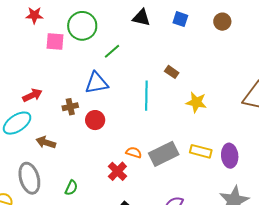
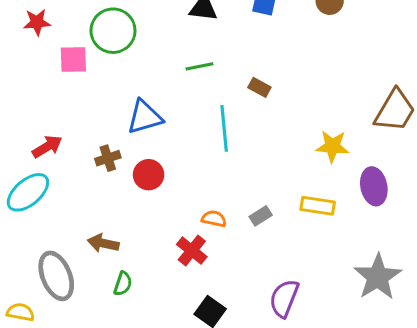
green line: (112, 51) -> (199, 66), moved, turned 36
yellow star: (196, 102) -> (332, 146), moved
brown arrow: (46, 142) -> (103, 243), moved
gray rectangle: (164, 154) -> (261, 216), size x0.5
purple ellipse: (230, 156) -> (374, 186), moved

